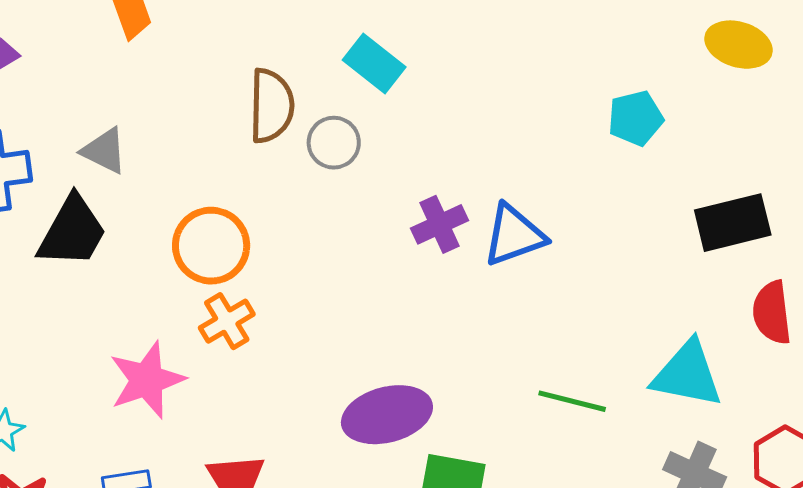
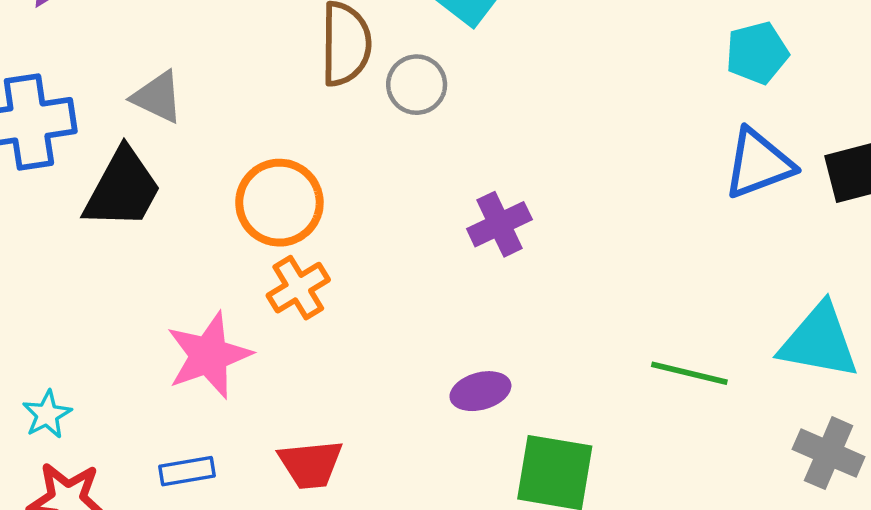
purple cross: (439, 224) -> (499, 224), moved
blue triangle: (514, 235) -> (758, 164), moved
purple ellipse: (387, 415) -> (480, 391), size x0.6

